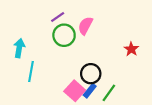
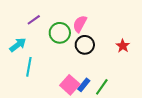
purple line: (58, 17) -> (34, 20), moved
cyan arrow: (19, 48) -> (18, 45), turned 42
black circle: (91, 74) -> (85, 45), moved

